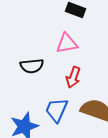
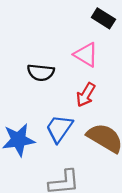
pink triangle: (67, 43) -> (86, 55), turned 30

